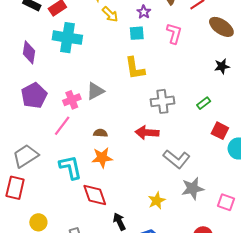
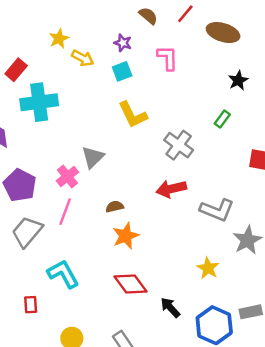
gray cross: (162, 101) -> (179, 145), turned -30
green rectangle: (204, 103) -> (222, 119), moved
gray trapezoid: (26, 156) -> (27, 232), moved
cyan L-shape: (70, 167) -> (63, 274), moved
red rectangle: (15, 188) -> (31, 305), size x0.6

